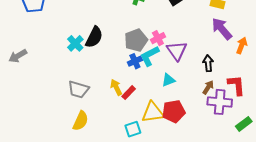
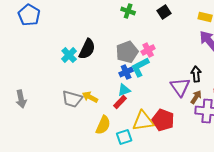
purple triangle: (177, 51) -> (180, 87), moved
gray arrow: (18, 56) -> (21, 99), moved, turned -72
cyan triangle: (168, 80) -> (124, 90), moved
yellow arrow: (116, 87) -> (90, 97), moved, turned -35
red pentagon: (174, 111) -> (163, 120), turned 30
yellow semicircle: (81, 121) -> (103, 125), moved

